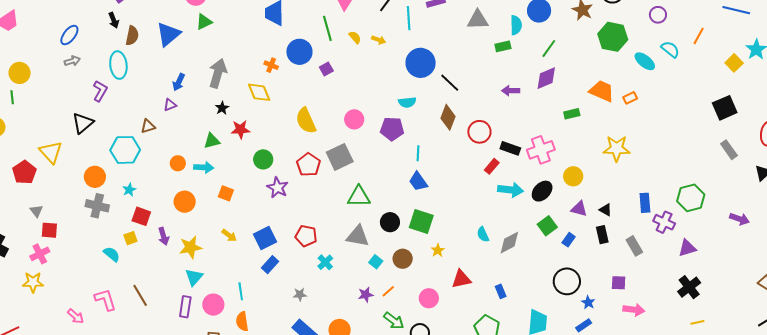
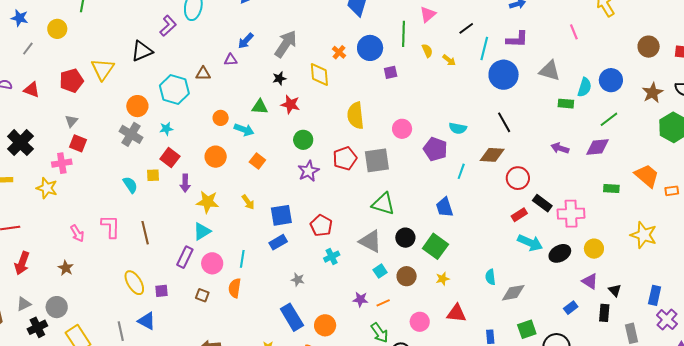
blue circle: (421, 63) -> (504, 75), moved
brown diamond: (448, 117) -> (492, 155), turned 55
cyan line: (418, 153) -> (461, 171), moved
green square: (547, 226) -> (527, 329), moved

